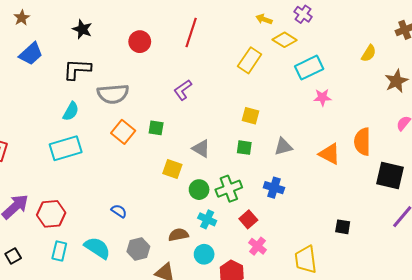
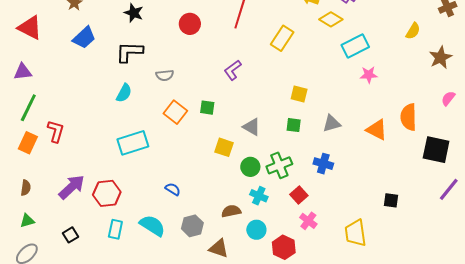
yellow rectangle: (250, 60) -> (282, 38), moved
gray semicircle: (113, 94) -> (165, 75), size x0.6
cyan rectangle: (66, 148) -> (133, 143), moved

